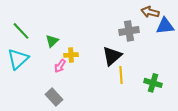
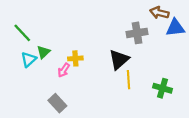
green triangle: (52, 41) -> (43, 52), moved
cyan triangle: (18, 59) -> (29, 60), moved, size x0.7

